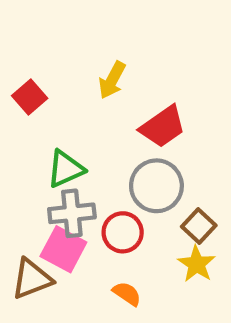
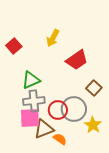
gray circle: (156, 186) -> (74, 109), moved
brown square: (199, 226) -> (94, 88), moved
pink square: (63, 249) -> (30, 118), turned -30
brown triangle: (32, 279) -> (44, 129), moved

